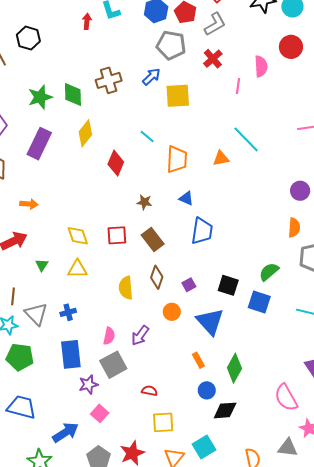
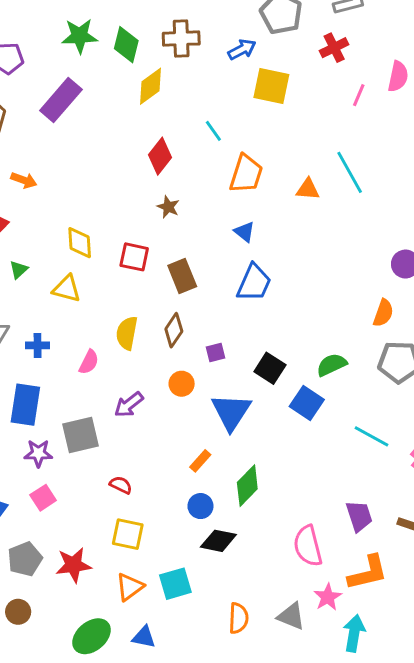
yellow diamond: (85, 133) -> (150, 86), moved
brown star: (144, 202) -> (168, 207), moved
pink semicircle: (109, 336) -> (89, 362), moved
orange rectangle: (198, 360) -> (200, 461), turned 56

